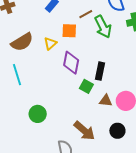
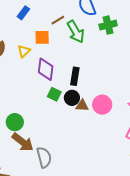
green square: (86, 86) -> (54, 94), moved
brown arrow: (84, 131) -> (23, 142), moved
black circle: (117, 131) -> (72, 98), moved

